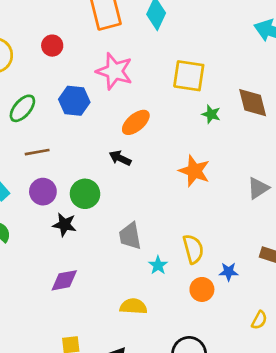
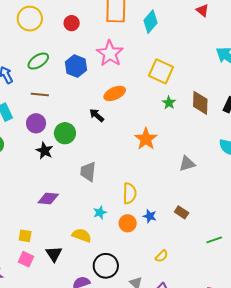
cyan star: (158, 265) -> (100, 213), moved
purple diamond: (64, 280) -> (48, 199), moved
yellow semicircle: (133, 306) -> (82, 235), moved

